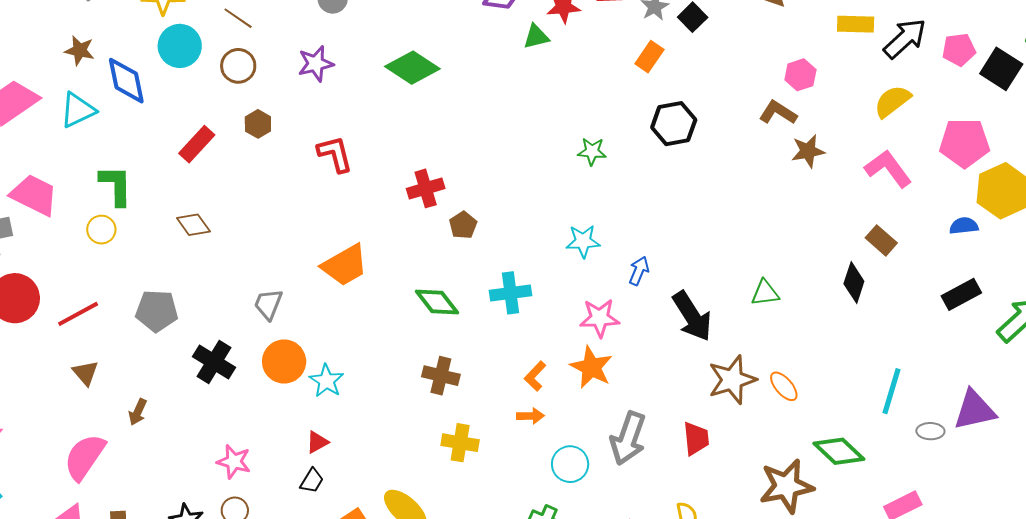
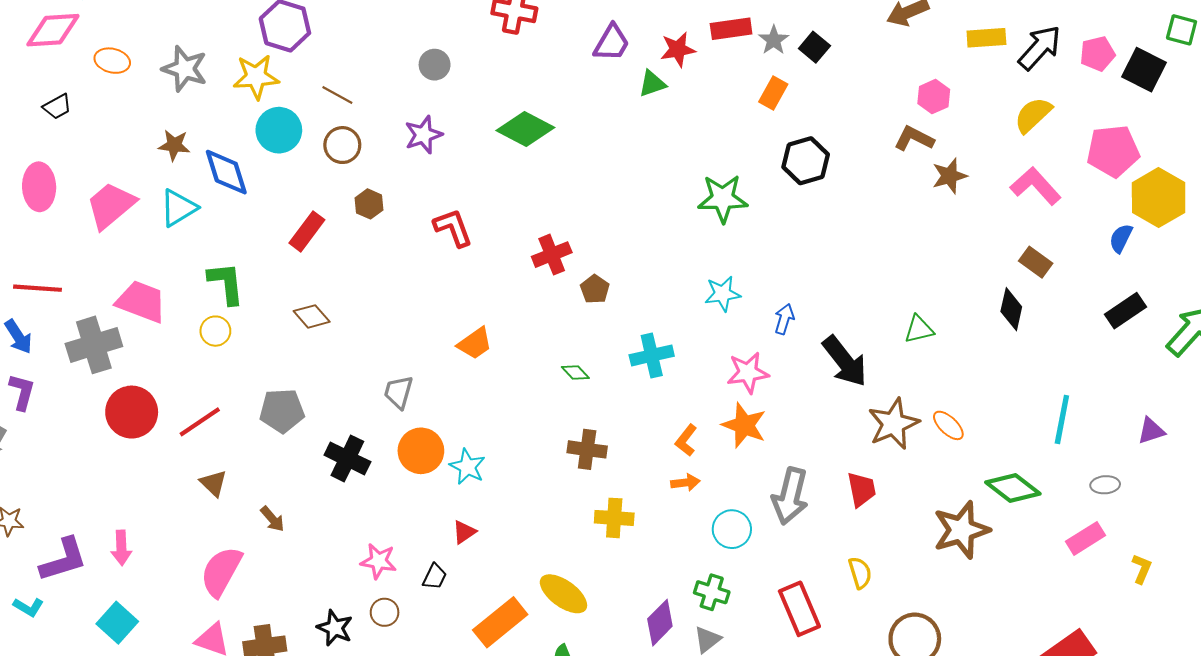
green star: (592, 151) -> (723, 198), size x1.6
blue semicircle: (964, 226) -> (1121, 238), turned -52
orange trapezoid: (345, 265) -> (475, 343), size x0.7
green diamond: (437, 302) -> (575, 372), size x0.6
purple triangle: (975, 410) -> (1151, 431), size x0.6
brown arrow: (138, 412) -> (272, 519), turned -60
gray ellipse: (930, 431) -> (1105, 485), moved
black trapezoid: (312, 481) -> (435, 577), moved

